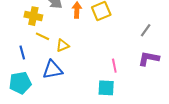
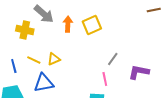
gray line: (146, 30) -> (113, 59), moved
yellow line: (42, 36) -> (34, 60), moved

